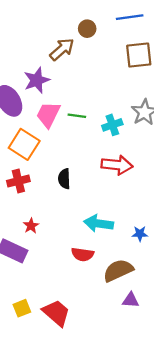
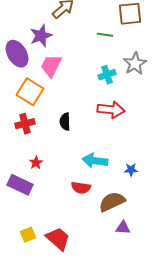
green line: (77, 116) -> (105, 35), moved

